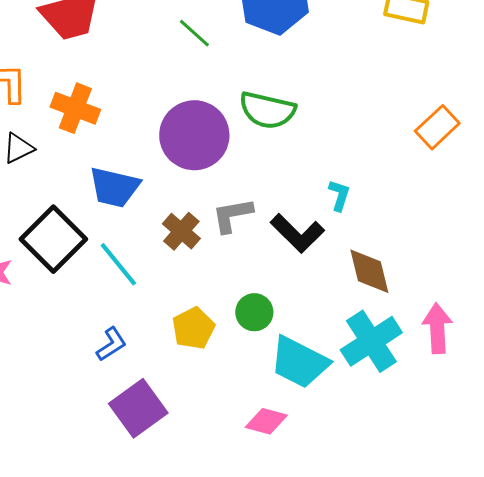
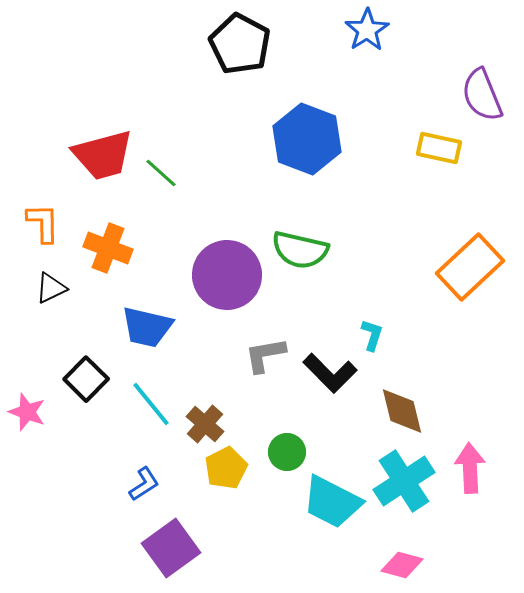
green line: (194, 33) -> (161, 173), moved
orange rectangle: (437, 127) -> (470, 267), size x1.5
brown cross: (181, 231) -> (205, 424), moved
black square: (53, 239) -> (86, 379), size x0.7
pink diamond: (266, 421) -> (402, 565), moved

